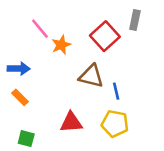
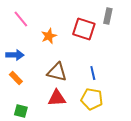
pink line: (40, 29) -> (21, 19), moved
red square: (105, 36) -> (84, 29), turned -30
brown triangle: (91, 76) -> (57, 72), moved

